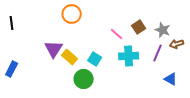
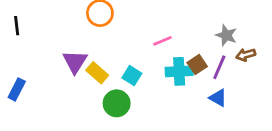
brown square: (139, 27) -> (197, 64), moved
pink line: (117, 34) -> (162, 41), turned -64
blue triangle: (171, 79) -> (218, 98), moved

